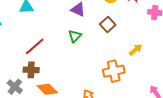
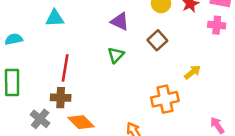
red line: (35, 46) -> (65, 68), turned -40

